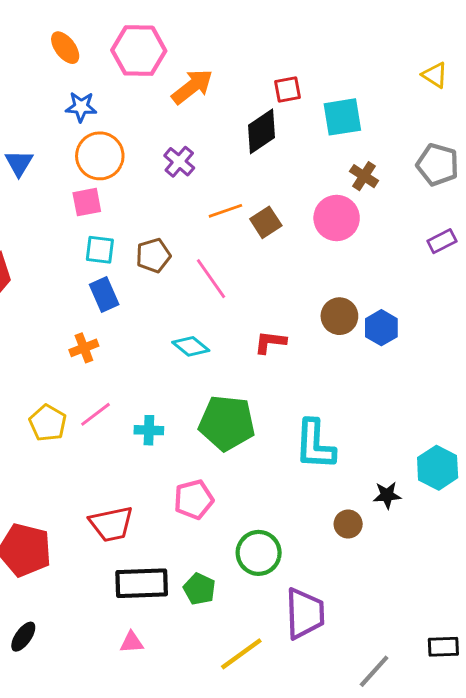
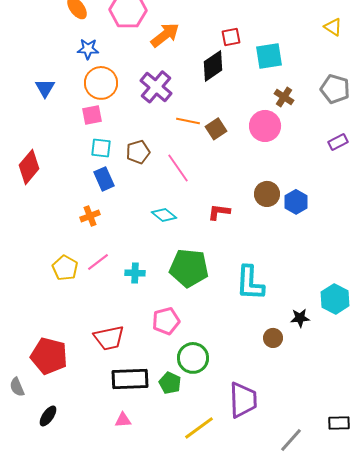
purple cross: (179, 162) -> (156, 87), size x1.5
orange line: (225, 211) -> (188, 121), turned 30
green circle: (259, 553) -> (193, 358), moved

